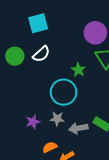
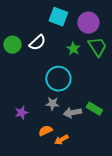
cyan square: (38, 23) -> (58, 17), moved, turned 36
green star: (78, 70) -> (73, 49), moved
purple star: (33, 122) -> (21, 113), moved

